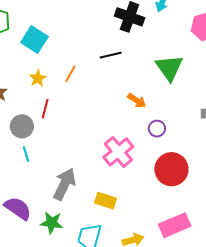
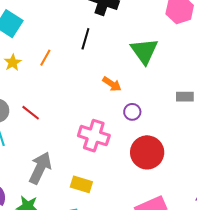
black line: (111, 55) -> (85, 39), turned -60
red line: (45, 109) -> (31, 113), moved, turned -66
pink cross: (118, 152) -> (94, 136), turned -32

